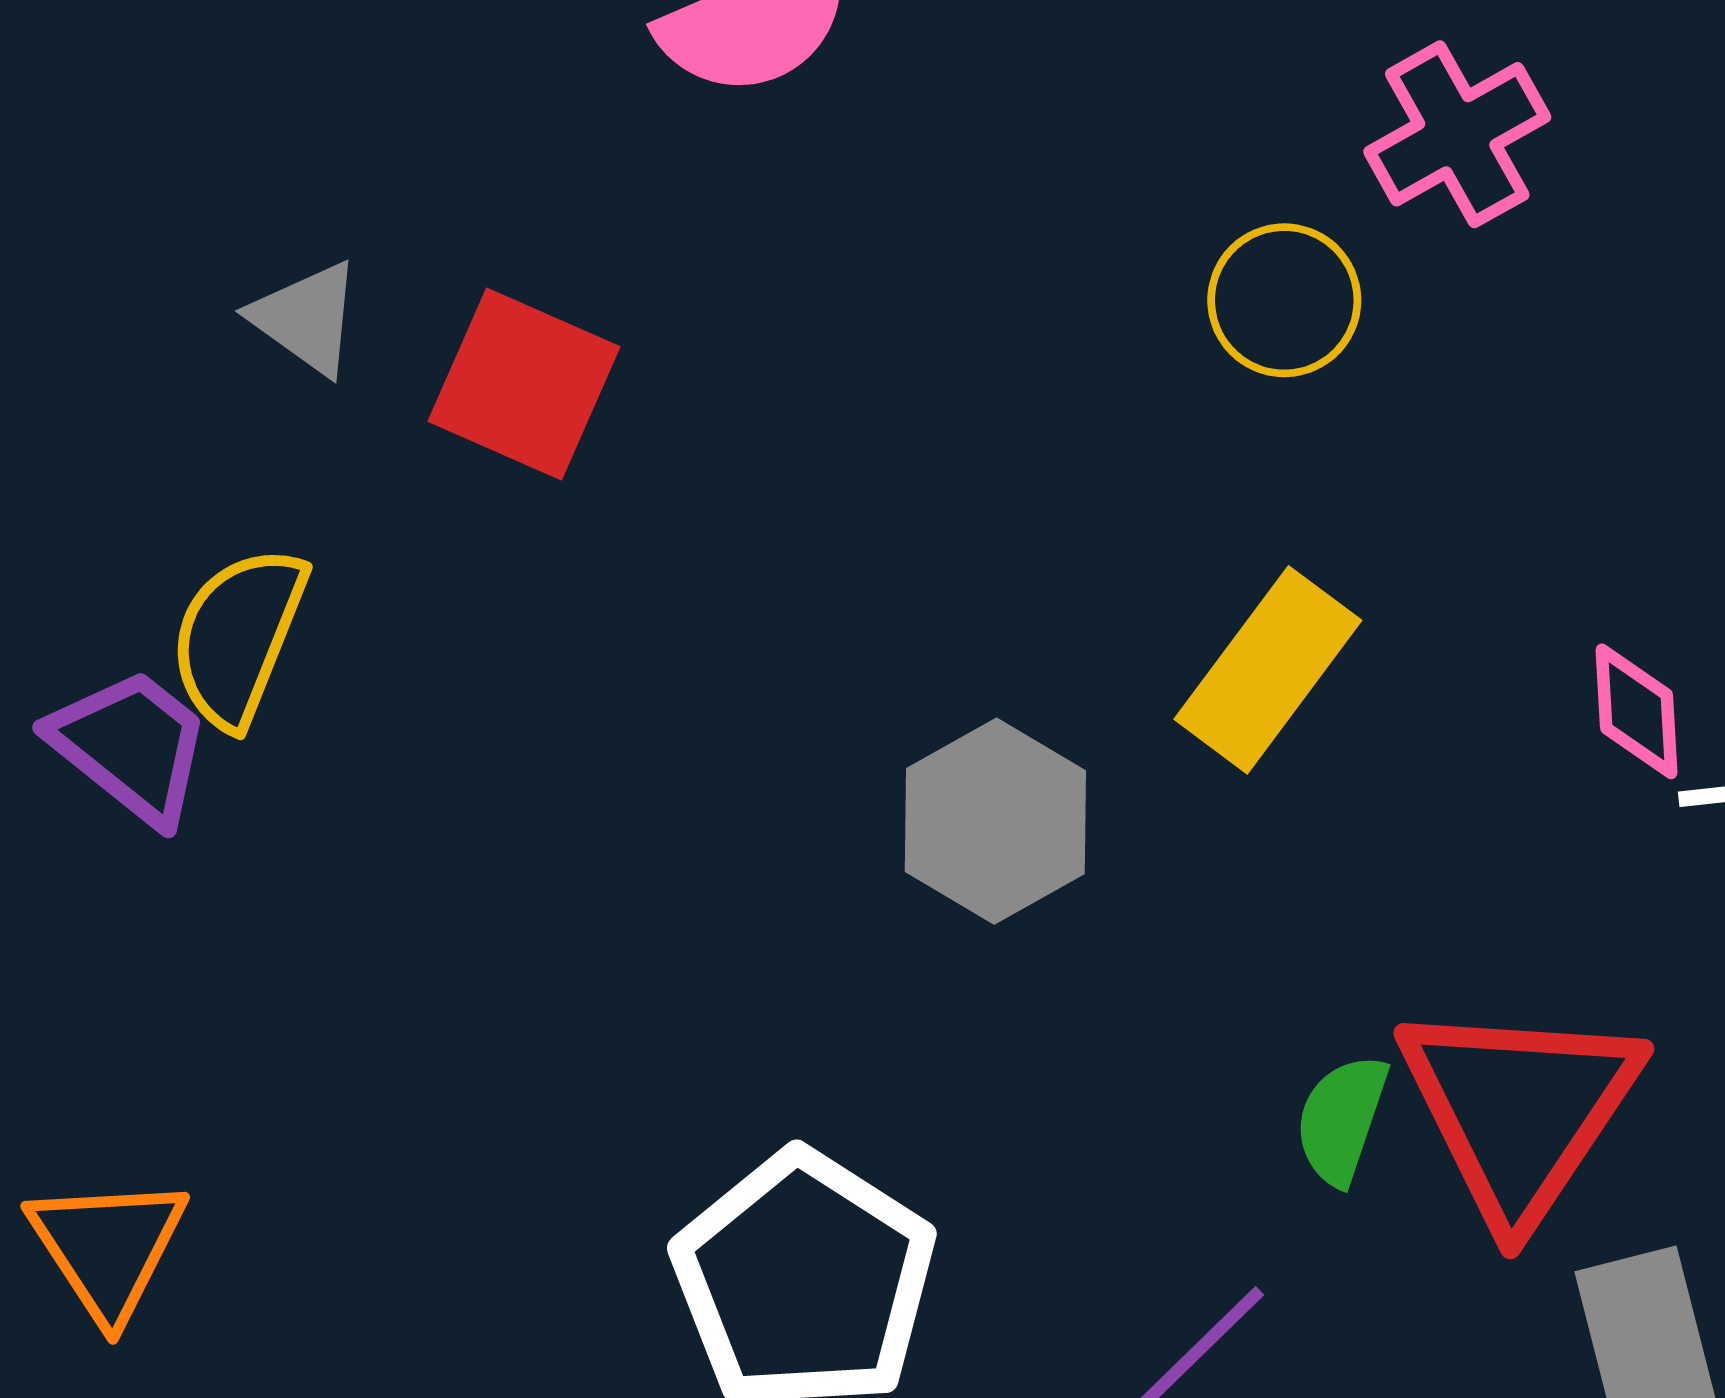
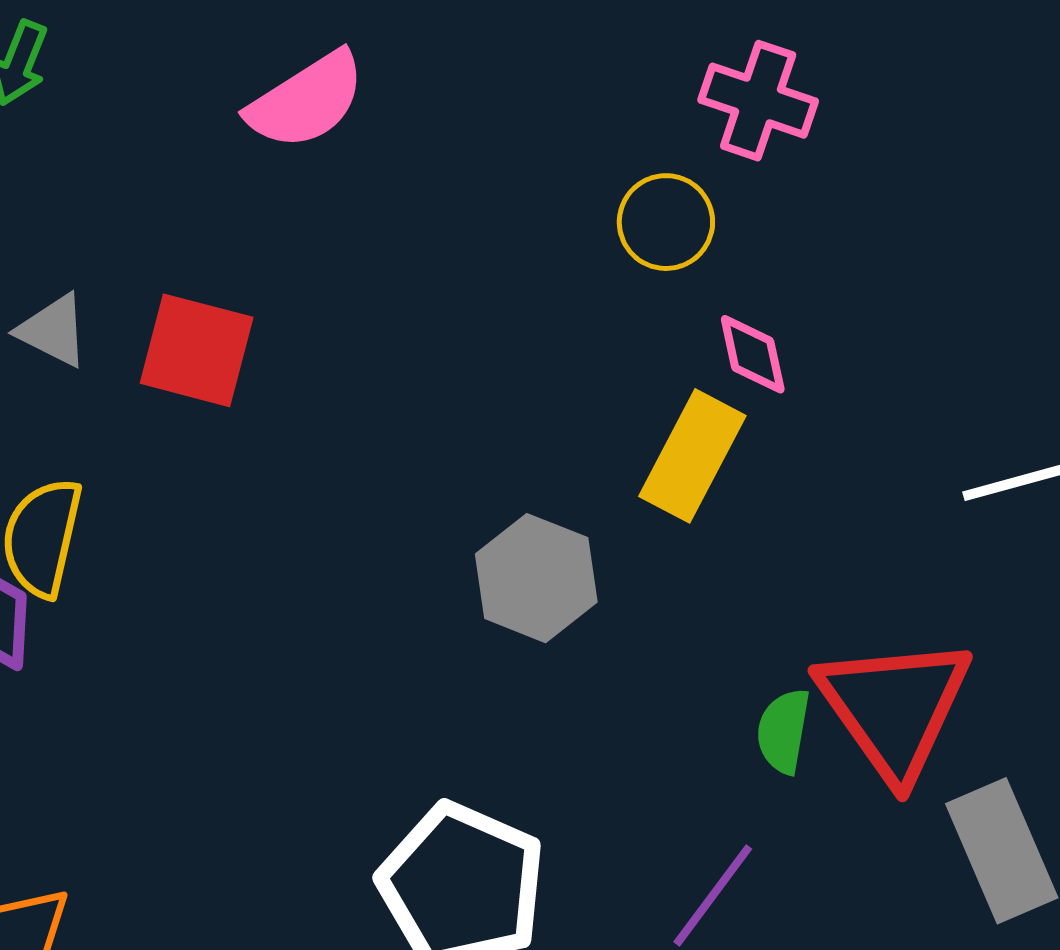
pink cross: (1457, 134) -> (758, 101), turned -33
pink diamond: (1637, 711) -> (753, 354), moved

